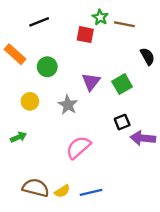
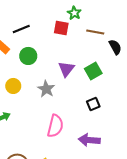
black line: (39, 22) -> (21, 29), moved
brown line: (124, 24) -> (95, 32), moved
purple arrow: (143, 138) -> (89, 140), moved
pink semicircle: (78, 147) -> (55, 126), turned 145

